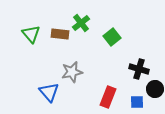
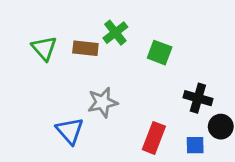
green square: (112, 37) -> (160, 53), turned -30

